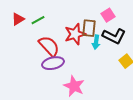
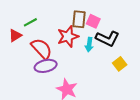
pink square: (108, 15) -> (93, 21), moved, turned -32
red triangle: (18, 19) -> (15, 35), moved
brown rectangle: (89, 28) -> (79, 19), moved

